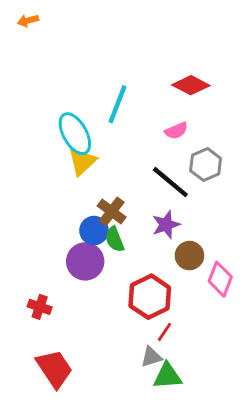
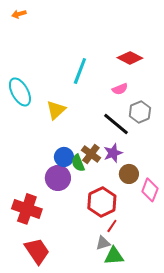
cyan ellipse: (75, 134) -> (20, 92), moved
brown cross: (112, 211) -> (91, 154), moved
red cross: (40, 307) -> (27, 209), size x1.8

